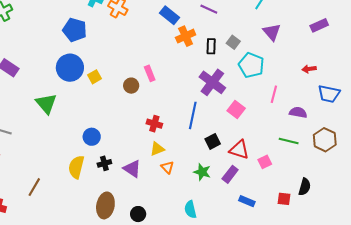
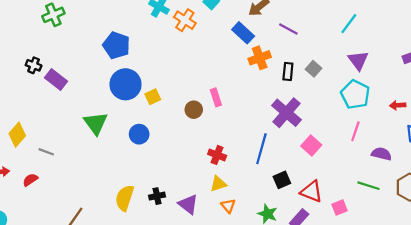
blue pentagon: (75, 30) -> (116, 45), moved
cyan pentagon: (251, 65) -> (355, 94), moved
blue circle: (92, 137) -> (139, 134), moved

